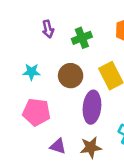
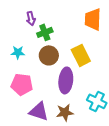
green cross: (82, 38) -> (45, 32), moved
purple triangle: (58, 146) -> (39, 111), size x1.5

